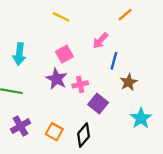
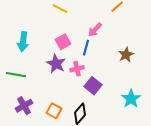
blue line: (114, 61) -> (86, 48), moved
brown star: (129, 82) -> (126, 55), moved

